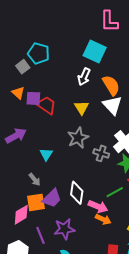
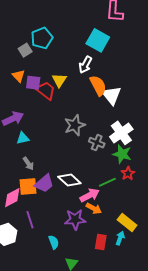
cyan pentagon: (39, 53) -> (42, 38), turned 30
orange semicircle: (111, 85) -> (98, 86), moved
yellow triangle: (81, 108) -> (59, 80), moved
cyan triangle: (46, 154) -> (23, 138), moved, turned 40
white diamond: (77, 193) -> (69, 180), turned -60
pink arrow: (98, 206) -> (90, 195), turned -54
purple star: (64, 229) -> (75, 219), moved

